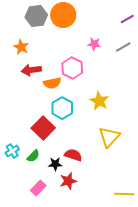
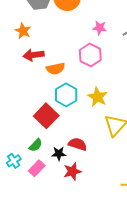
pink hexagon: (72, 68) -> (90, 55), moved
yellow star: (99, 101) -> (98, 97), moved
cyan cross: (12, 151) -> (14, 161), moved
pink rectangle: (38, 188) -> (37, 168), moved

